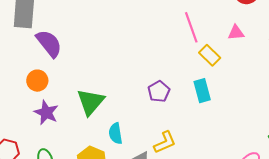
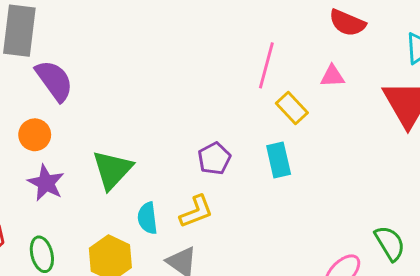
pink line: (191, 27) -> (266, 65), turned 32
yellow L-shape: (165, 142) -> (196, 211), moved

